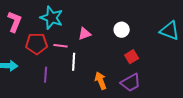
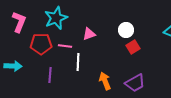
cyan star: (52, 18) -> (56, 18), turned 30
red square: (132, 57) -> (133, 47), moved

